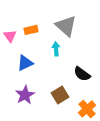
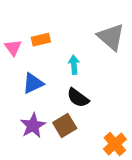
gray triangle: (66, 26) -> (111, 37), moved
black semicircle: (82, 74) -> (78, 98), moved
brown square: (60, 95) -> (65, 126), moved

